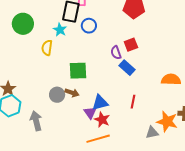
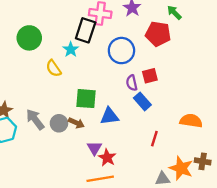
blue circle: (89, 26) -> (121, 51), moved, size x1.5
yellow semicircle: (47, 48) -> (54, 68), turned -49
red line: (133, 102) -> (154, 139), moved
blue triangle: (100, 103) -> (109, 116), moved
gray arrow: (36, 121) -> (35, 119), moved, turned -30

